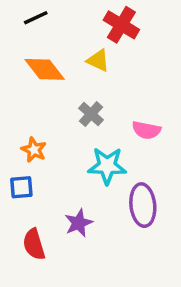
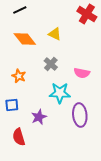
red cross: (121, 25) -> (87, 14), moved
orange star: (34, 150) -> (19, 76), moved
purple star: (79, 223) -> (39, 117), moved

